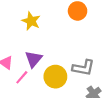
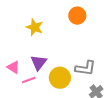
pink line: (22, 77) -> (29, 80), turned 32

